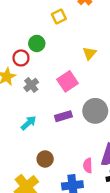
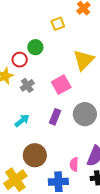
yellow triangle: (89, 53) -> (84, 60), size x1.6
purple rectangle: (63, 116) -> (55, 117), turned -56
brown circle: (45, 159) -> (35, 155), size x1.5

